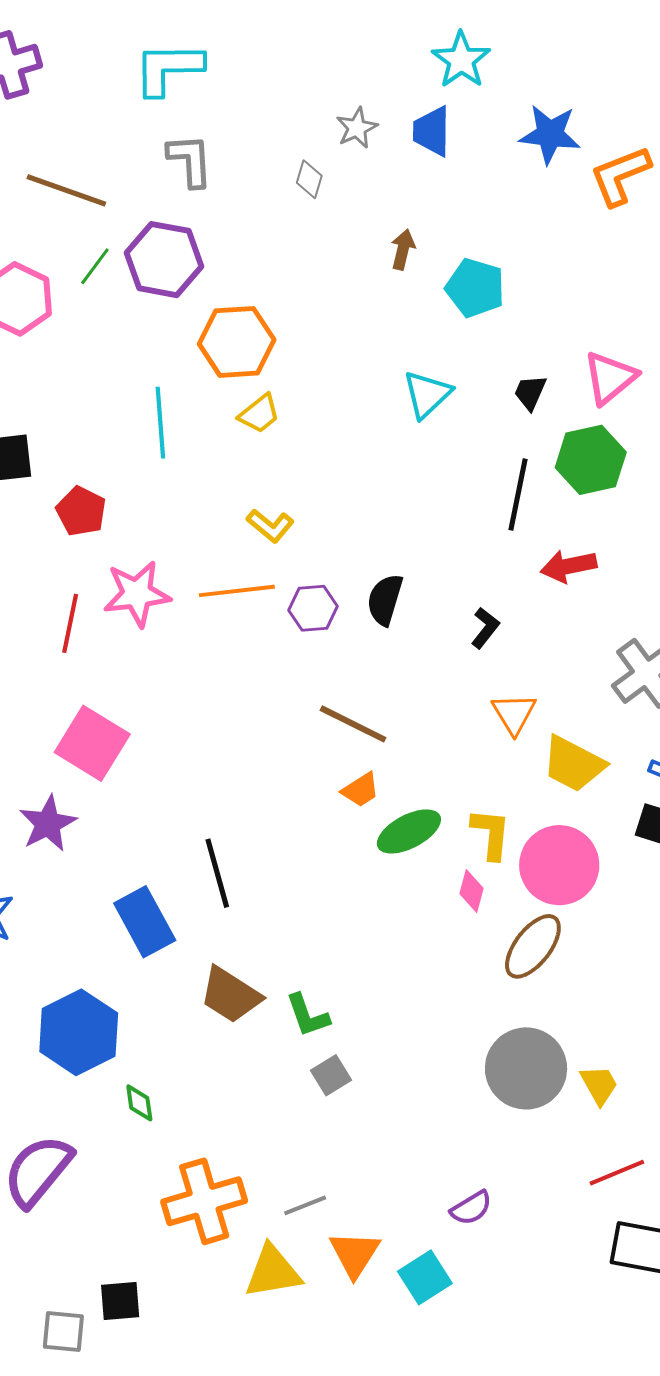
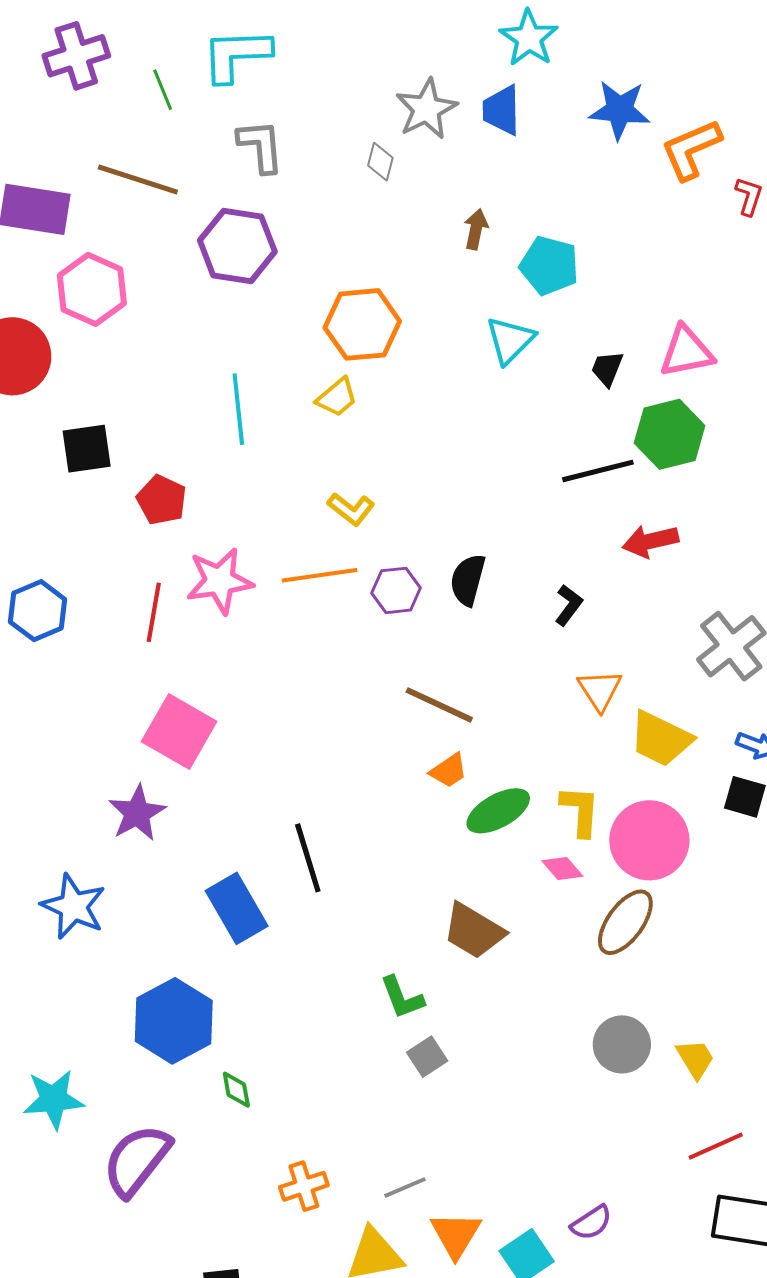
gray star: (357, 128) -> (426, 109), size x1.5
green line: (95, 266) -> (163, 90), moved, turned -57
orange hexagon: (237, 342) -> (362, 324), moved
pink triangle: (610, 378) -> (687, 352), turned 30
cyan triangle: (427, 394) -> (510, 340), moved
black line: (518, 495) -> (598, 471), turned 66
pink diamond: (471, 891) -> (562, 869), turned -54
brown trapezoid: (230, 995) -> (474, 931), moved
gray circle: (526, 1068) -> (622, 1044), size x0.7
orange cross: (204, 1201) -> (304, 1186), size x0.6
purple semicircle: (471, 1208) -> (591, 1223), moved

